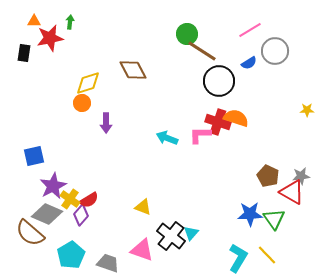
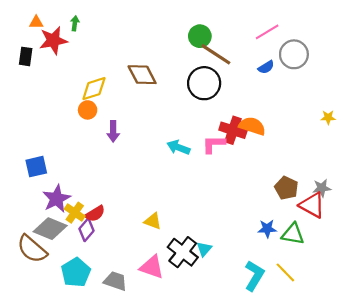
black circle: (219, 81) -> (204, 83), moved
blue star: (250, 214) -> (267, 229), size x0.7
green triangle: (274, 219) -> (293, 234), turned -45

